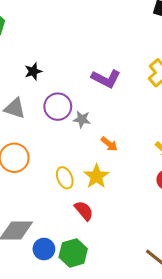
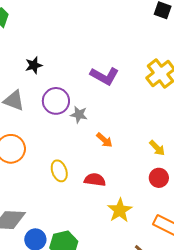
yellow star: (96, 176) -> (120, 210), moved
red semicircle: (84, 211) -> (95, 180), moved, turned -45

